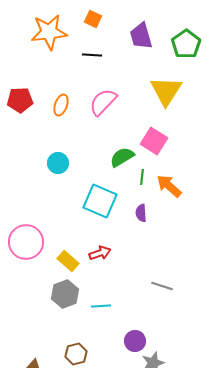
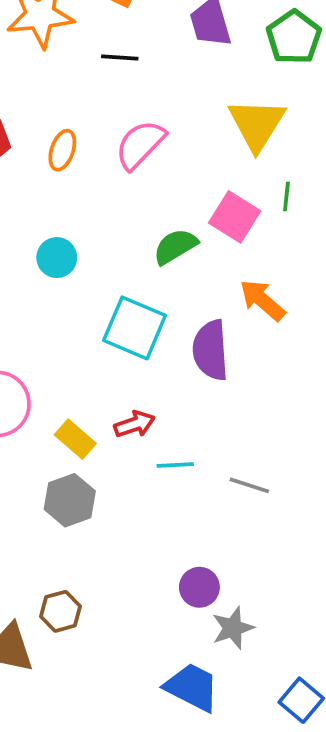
green line: (142, 177) -> (286, 196), moved
purple semicircle: (141, 213) -> (211, 350), size x1.8
cyan line: (101, 306) -> (175, 465), moved
brown hexagon: (76, 354) -> (60, 611), moved

